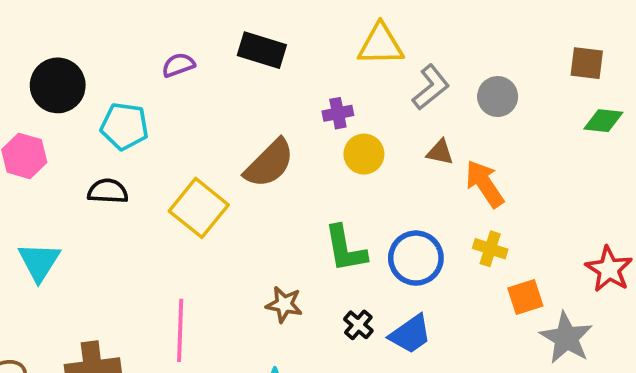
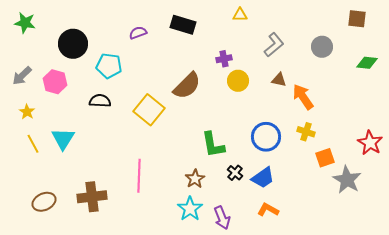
yellow triangle: (381, 45) -> (240, 15), moved, size x0.6
brown square: (587, 63) -> (357, 19), moved
gray circle: (498, 97) -> (322, 47), moved
green L-shape: (345, 249) -> (213, 145), moved
brown star: (284, 304) -> (195, 179), moved, turned 30

